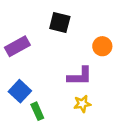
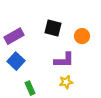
black square: (60, 22) -> (53, 28), moved
blue square: (20, 91) -> (16, 61), moved

